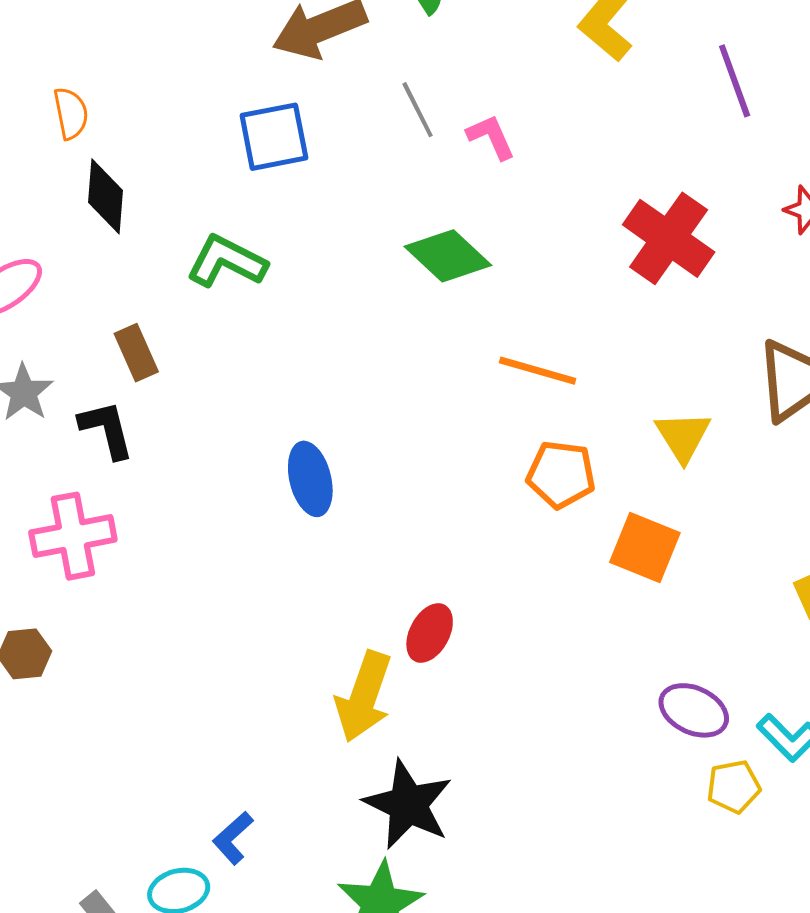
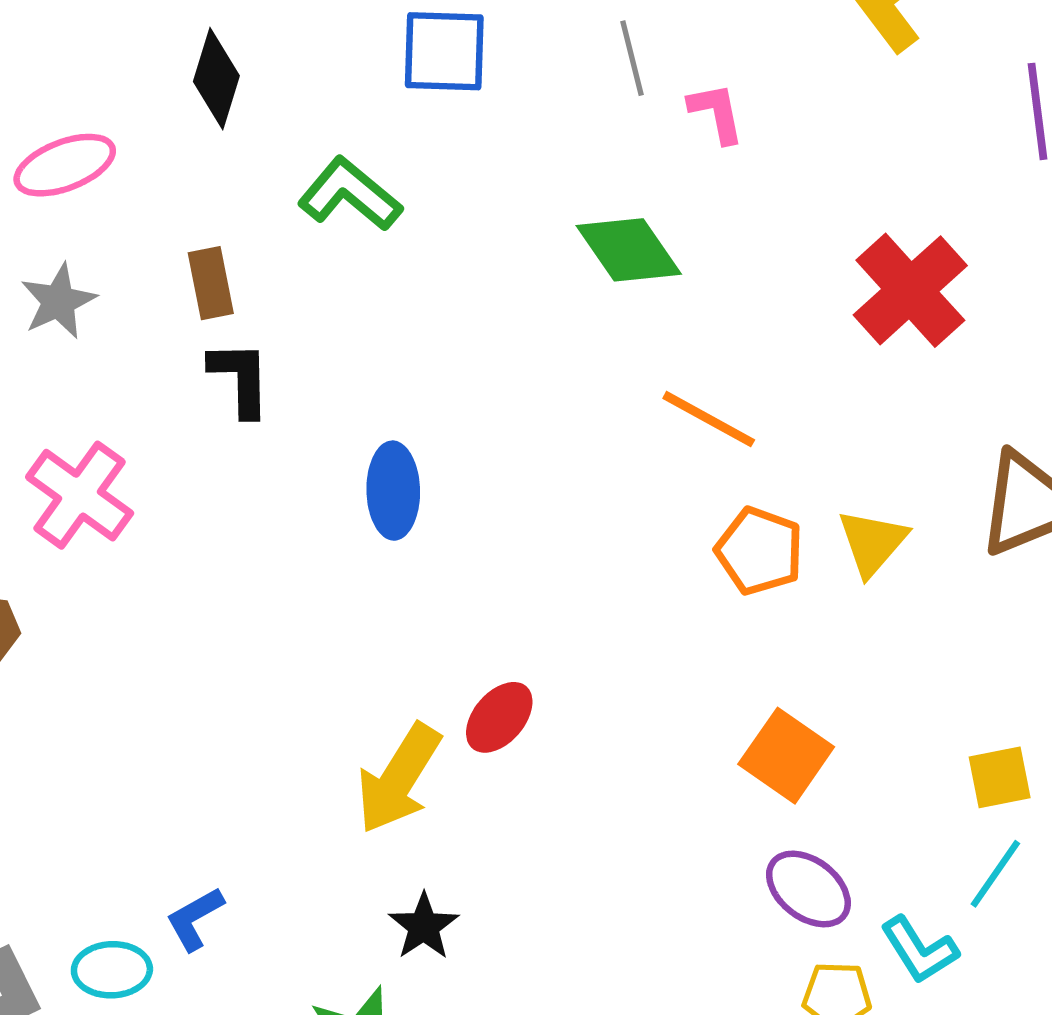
black L-shape: (107, 429) -> (240, 378), moved
orange pentagon: (561, 474) -> (759, 551), moved
pink cross: (73, 536) -> (80, 495), turned 34
orange square: (645, 548) -> (786, 756), moved
black star: (408, 805) -> (424, 926), size x0.6

